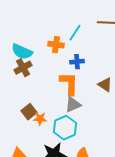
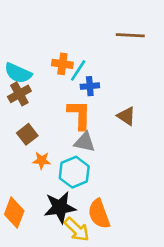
cyan line: (75, 33) -> (78, 70), moved
gray triangle: (73, 105) -> (85, 142), turned 36
brown square: (29, 112) -> (27, 134), moved

